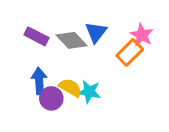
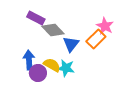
blue triangle: (96, 32) -> (71, 44), moved
purple rectangle: (36, 36) -> (36, 18), moved

